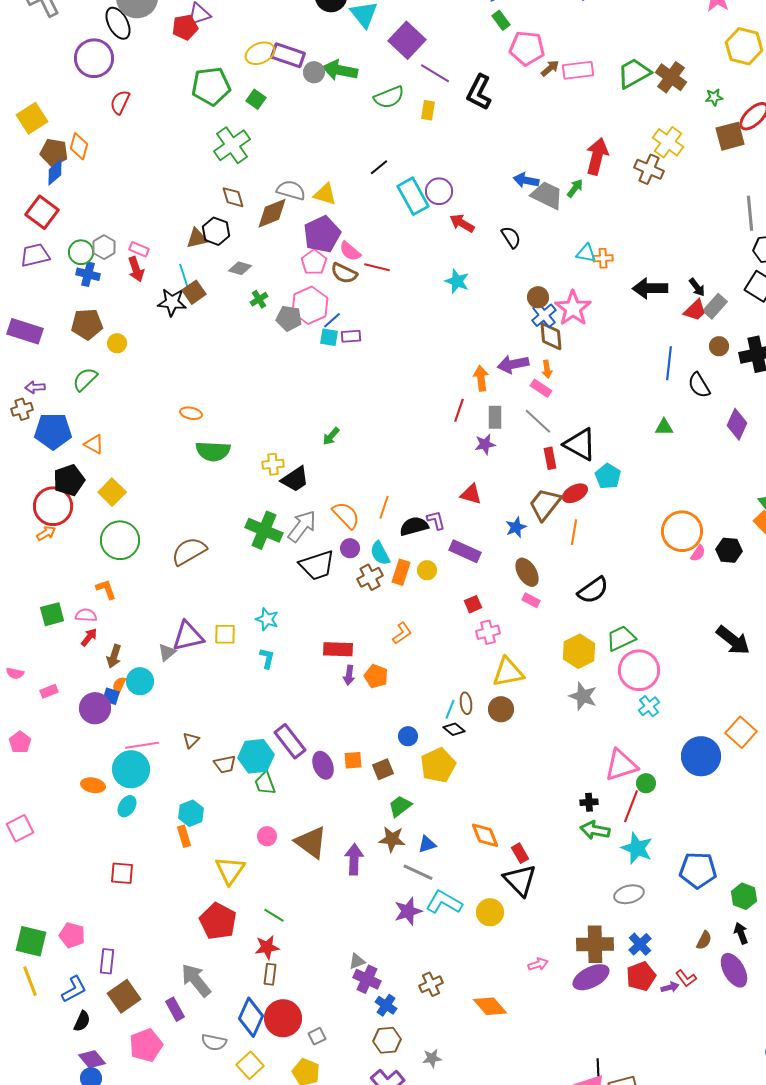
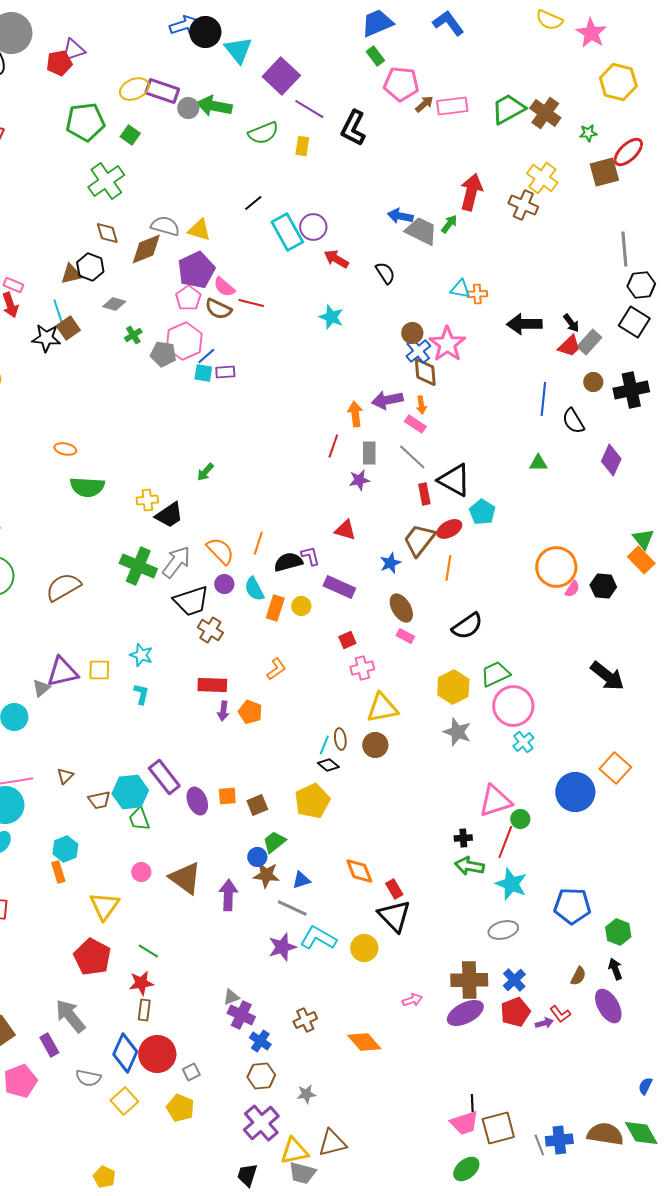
brown cross: (370, 577) -> (210, 630), moved, turned -30
blue circle: (408, 736) -> (257, 857), moved

